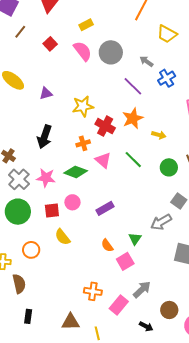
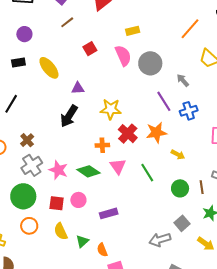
red square: (50, 44) -> (90, 49), moved
blue cross: (167, 78) -> (189, 111), moved
black arrow: (44, 137) -> (69, 116), moved
green triangle: (135, 239) -> (82, 241), moved
orange circle: (31, 250) -> (29, 226), moved

